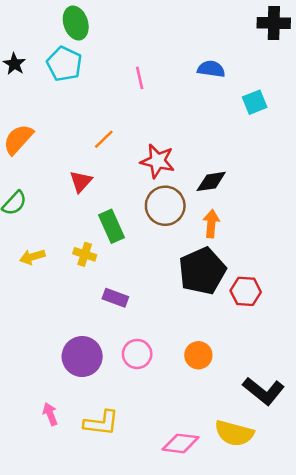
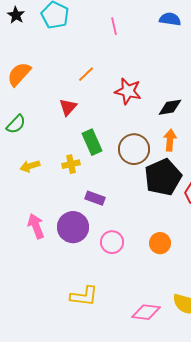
brown circle: (165, 206) -> (134, 149), moved
yellow cross: (85, 254) -> (71, 164), turned -30
purple circle: (82, 357) -> (73, 227), moved
pink arrow: (50, 414) -> (36, 226), moved, size x1.4

